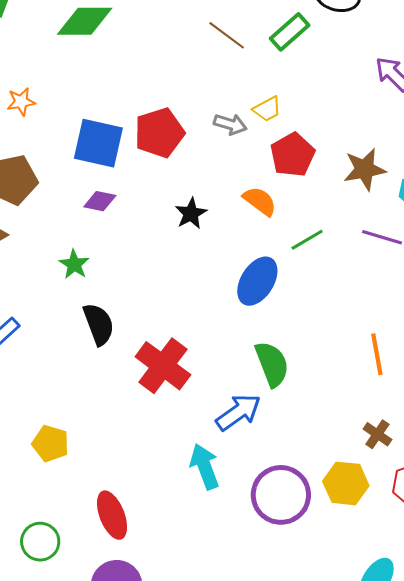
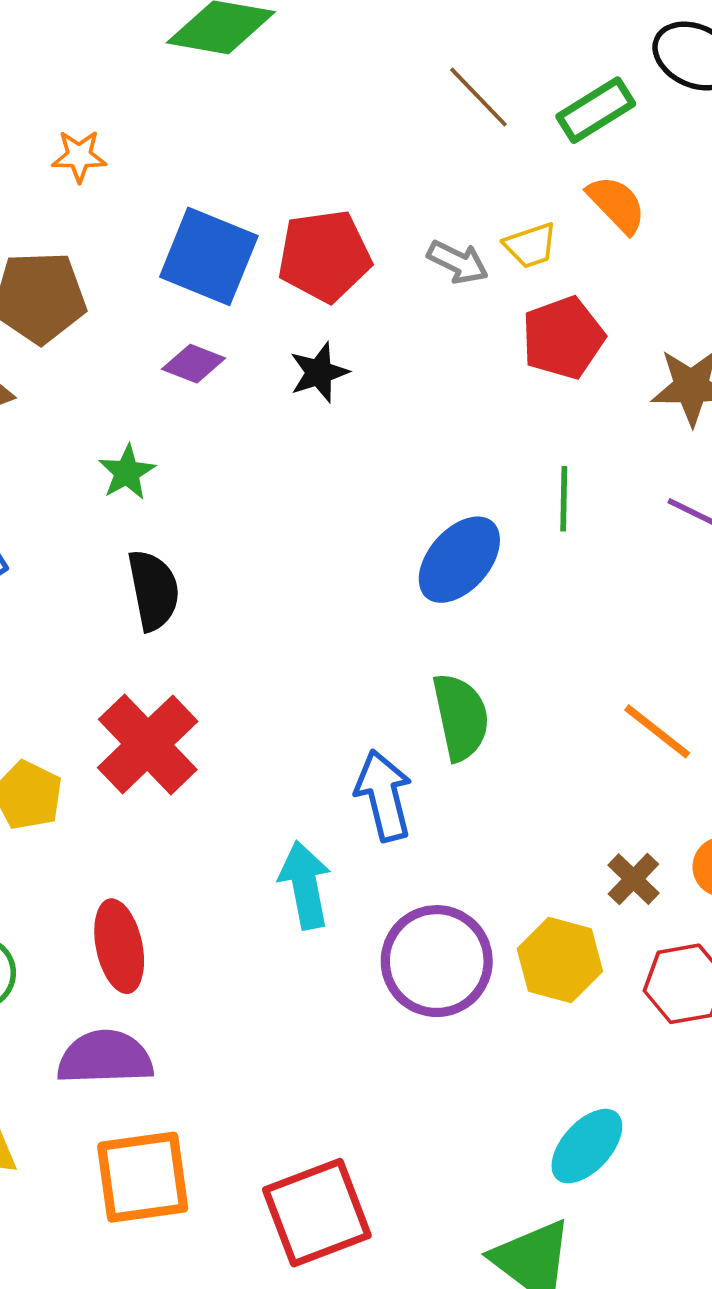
orange semicircle: (260, 201) -> (617, 204), moved
black star: (191, 214) -> (319, 372), moved
green line: (307, 240) -> (564, 499), turned -68
orange line: (377, 354) -> (657, 731), turned -51
red cross: (163, 366) -> (148, 744), moved
blue arrow: (238, 412) -> (384, 795), turned -78

